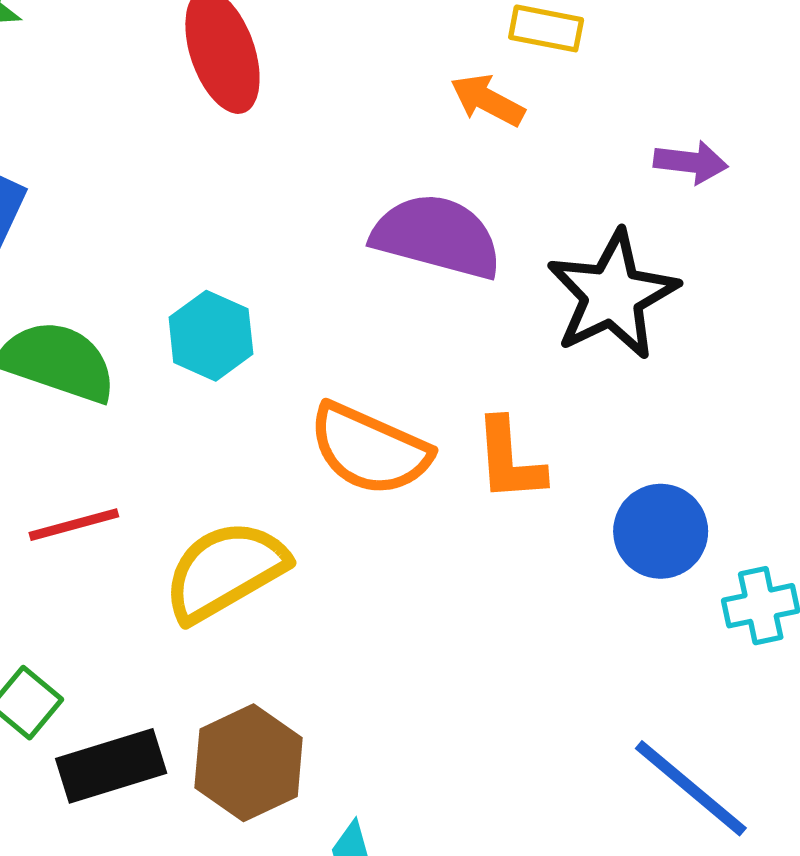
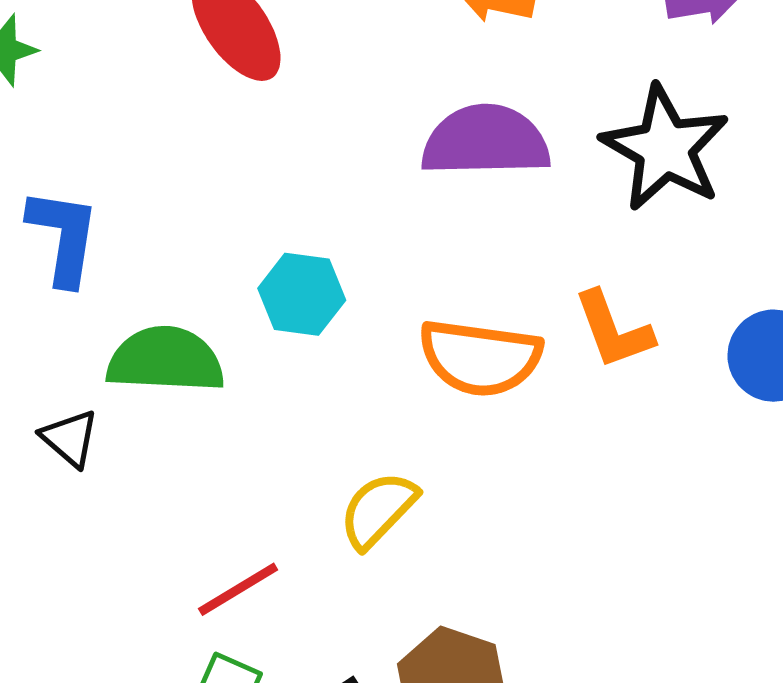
red line: (74, 525) -> (238, 589), moved
yellow semicircle: (225, 571) -> (378, 510), size x0.7

